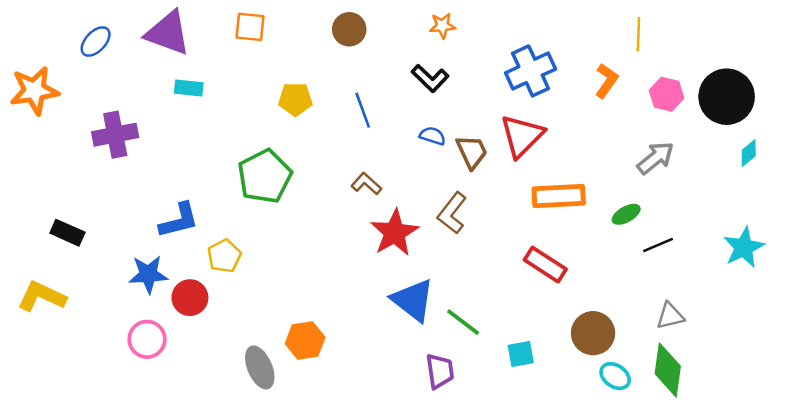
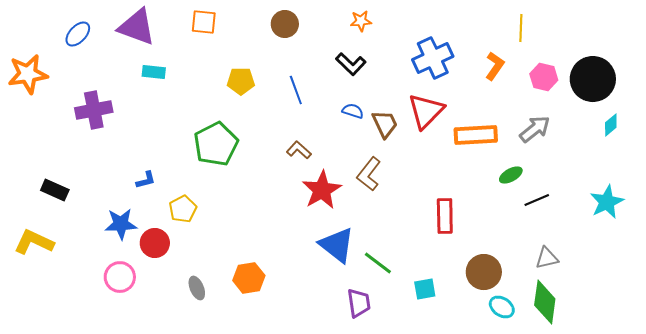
orange rectangle: (559, 196) -> (476, 135), moved
blue L-shape: (179, 220) -> (146, 180), size x0.6
red rectangle: (545, 265) -> (445, 216), turned 56
gray ellipse: (260, 367) -> (197, 288), moved, size x0.7

